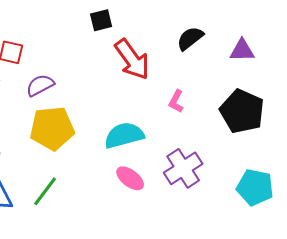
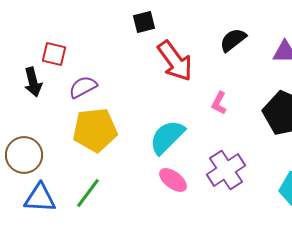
cyan semicircle: (124, 135) -> (167, 137), turned -30

